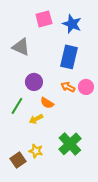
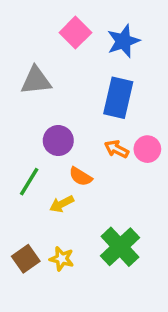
pink square: (44, 19) -> (75, 33), turned -30
blue star: (72, 24) -> (123, 41), turned 30
gray triangle: (21, 47) -> (36, 81), turned -30
brown square: (18, 160) -> (26, 259), moved

